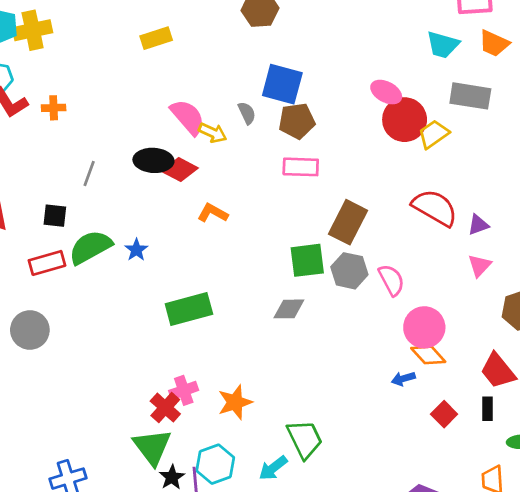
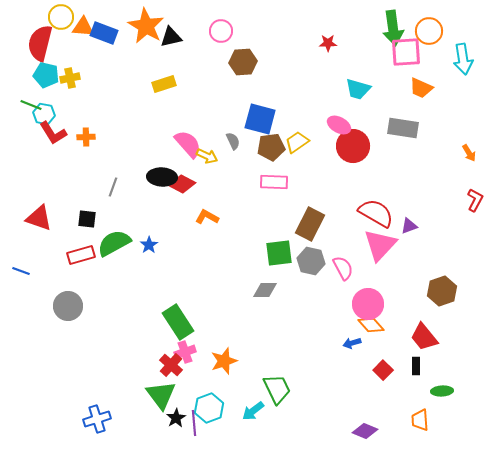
yellow cross: (33, 30) -> (70, 78), size x0.7
cyan trapezoid: (443, 45) -> (358, 89), moved
yellow trapezoid: (434, 134) -> (297, 142), moved
pink triangle: (480, 266) -> (380, 245), moved, size x1.8
green rectangle: (189, 309) -> (178, 322), moved, turned 72

